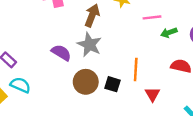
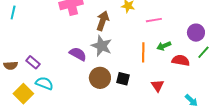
green arrow: (169, 33) -> (164, 46), moved
orange line: (136, 70) -> (143, 52), moved

